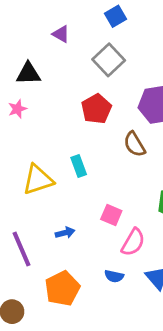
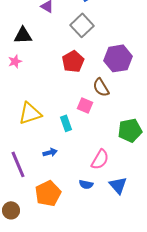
cyan rectangle: (79, 166) -> (66, 123), moved
pink square: (111, 215) -> (85, 105), moved

